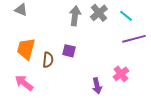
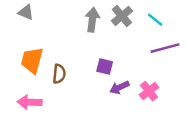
purple square: (69, 51) -> (105, 66), moved
pink arrow: (24, 83) -> (30, 102), turned -36
purple arrow: (97, 86) -> (119, 87), moved, turned 77

